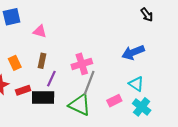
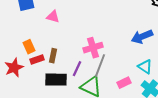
brown rectangle: (42, 61) -> (53, 56), moved
purple line: (51, 79) -> (77, 69), moved
red rectangle: (23, 90) -> (37, 60), moved

